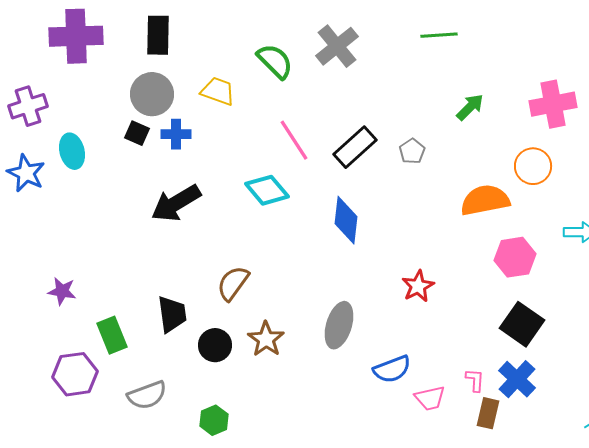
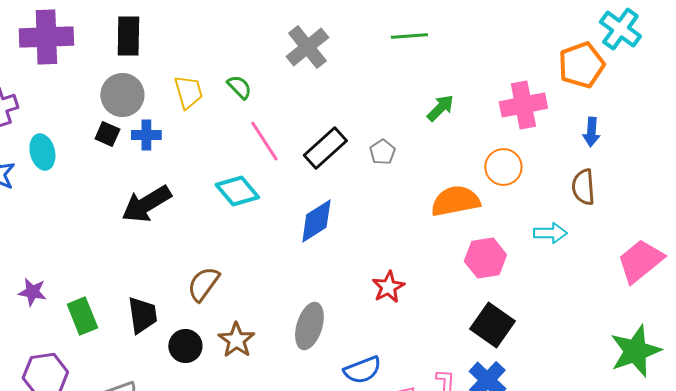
green semicircle: (275, 61) -> (239, 87), moved, size x0.7
yellow trapezoid: (218, 91) -> (188, 92), turned 54
blue diamond: (346, 220) -> (316, 221), turned 51
green rectangle: (112, 335) -> (82, 316), moved

